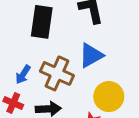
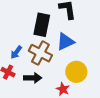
black rectangle: (42, 22) -> (42, 25), moved

